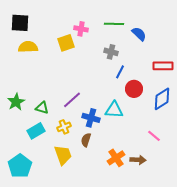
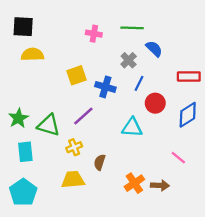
blue semicircle: (139, 34) -> (154, 49), moved
yellow square: (66, 43) -> (76, 75), moved
gray cross: (111, 52) -> (129, 60), turned 32
green triangle: (42, 108) -> (49, 125), size x1.5
blue cross: (91, 118) -> (105, 87), moved
cyan rectangle: (36, 131) -> (25, 152), moved, turned -66
yellow trapezoid: (63, 155) -> (73, 180), turned -75

